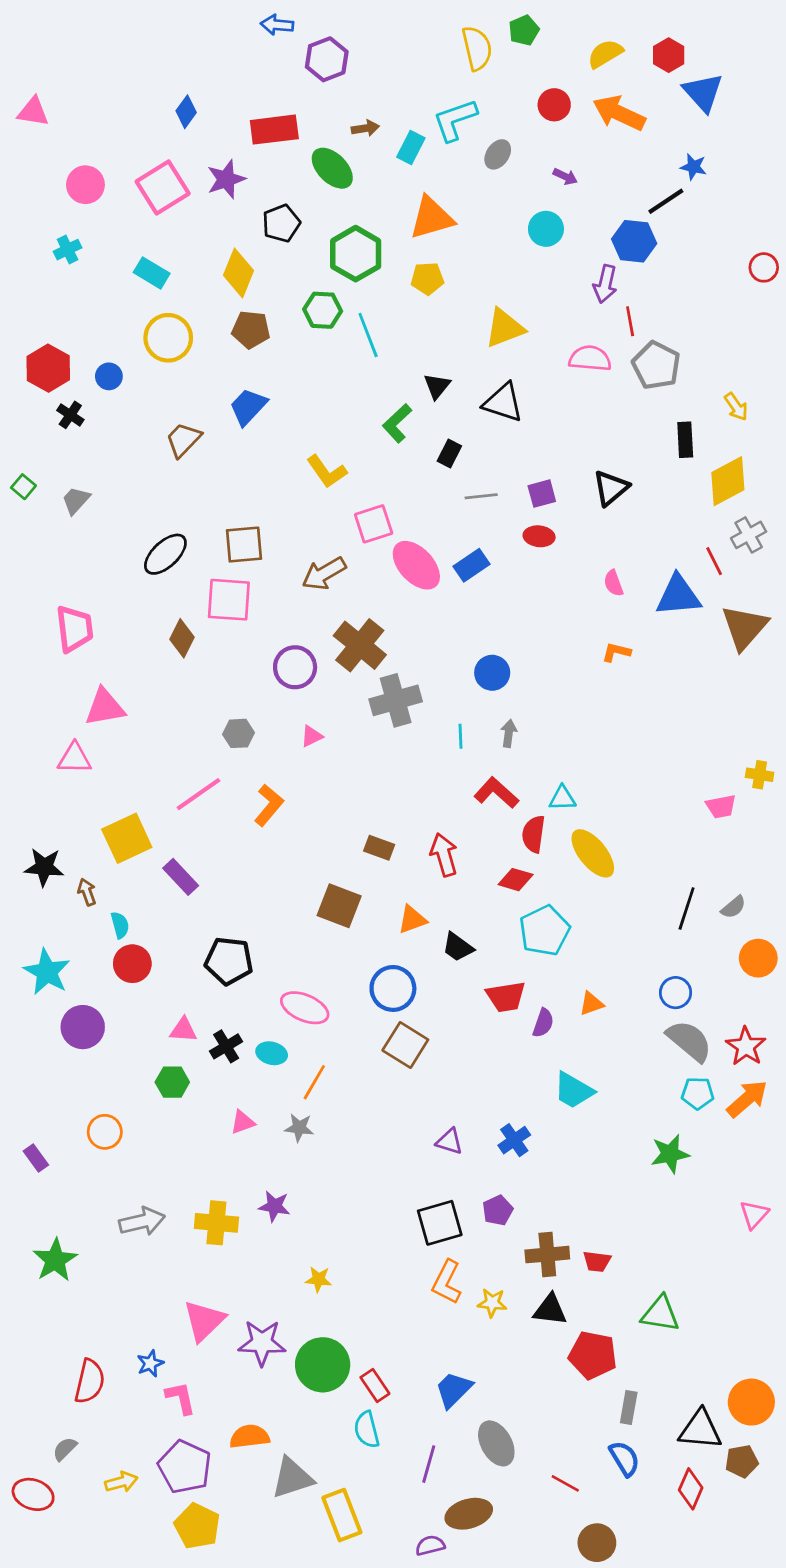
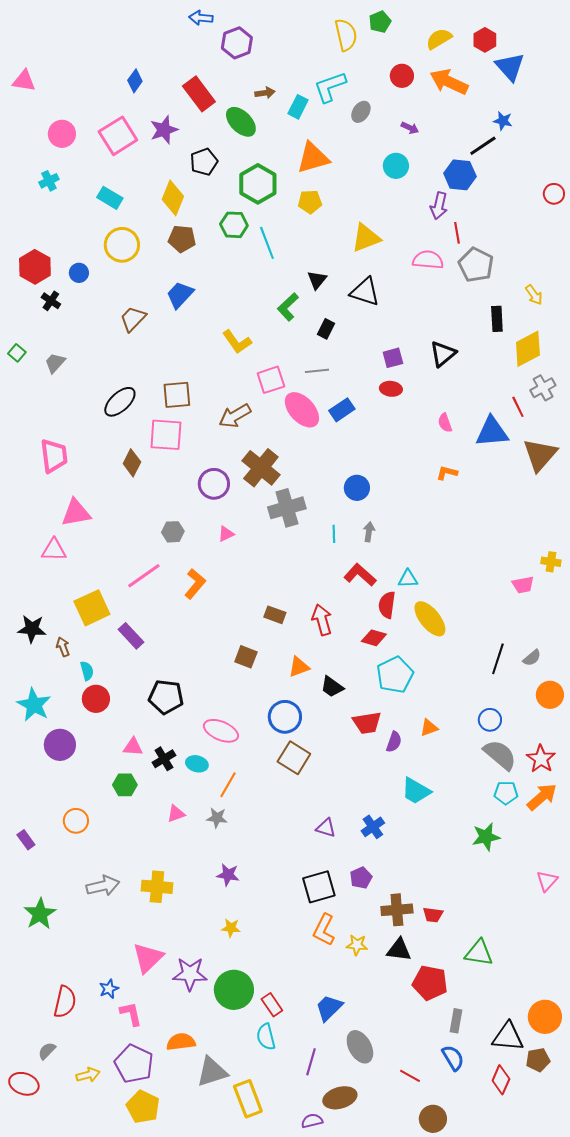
red rectangle: (274, 130) -> (199, 94), turned 60
gray line: (481, 496) -> (317, 371), moved
brown square: (339, 906) -> (246, 657), size x0.7
purple star: (274, 1206) -> (228, 875), moved

